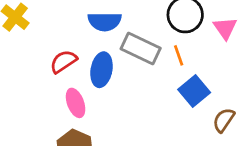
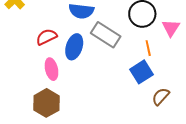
orange line: (179, 55) -> (148, 48), moved

